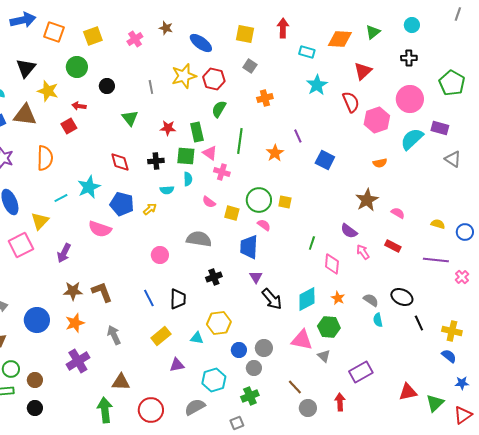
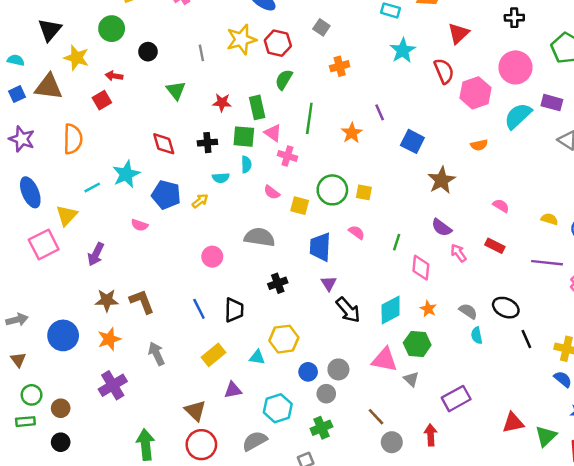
brown star: (367, 200) -> (441, 180), moved
pink semicircle: (264, 225) -> (357, 232), moved
pink semicircle: (100, 229) -> (139, 225), size x0.6
brown triangle: (121, 382) -> (195, 411), moved, turned 42

